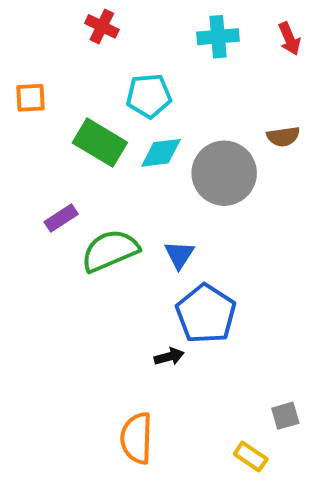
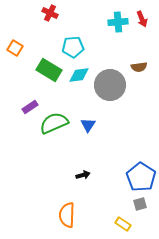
cyan cross: (218, 37) -> (118, 22), moved
orange square: (31, 98) -> (15, 48), turned 35
blue pentagon: (206, 314) -> (141, 177), moved

